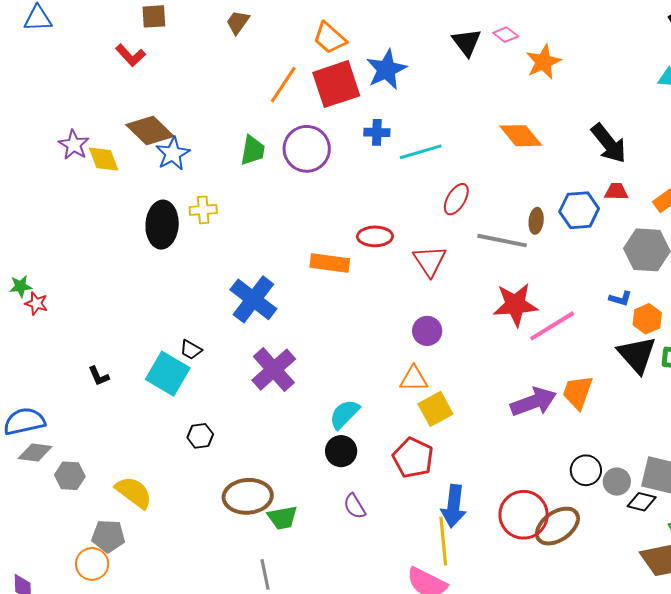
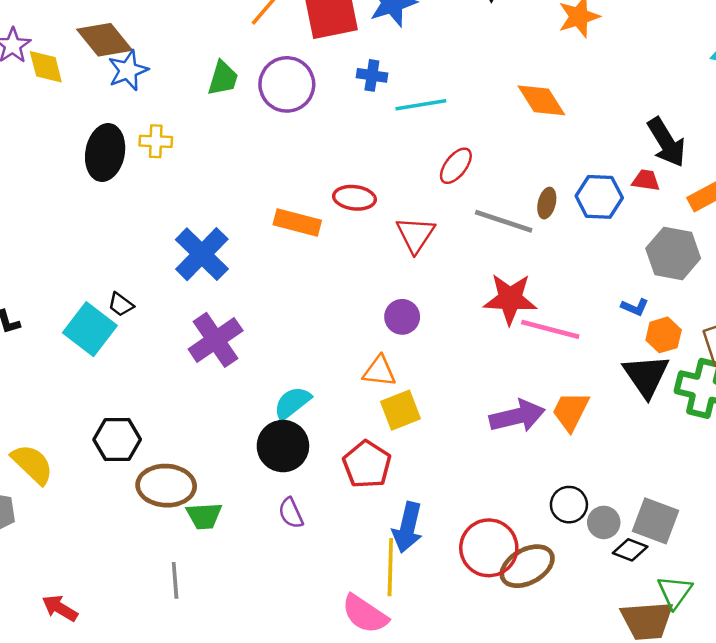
black arrow: (609, 143) -> (666, 142), moved
pink line: (552, 326) -> (550, 329), turned 39
black hexagon: (200, 436) -> (117, 440), moved, size x1.5
black circle: (341, 451) -> (283, 446), size x1.4

